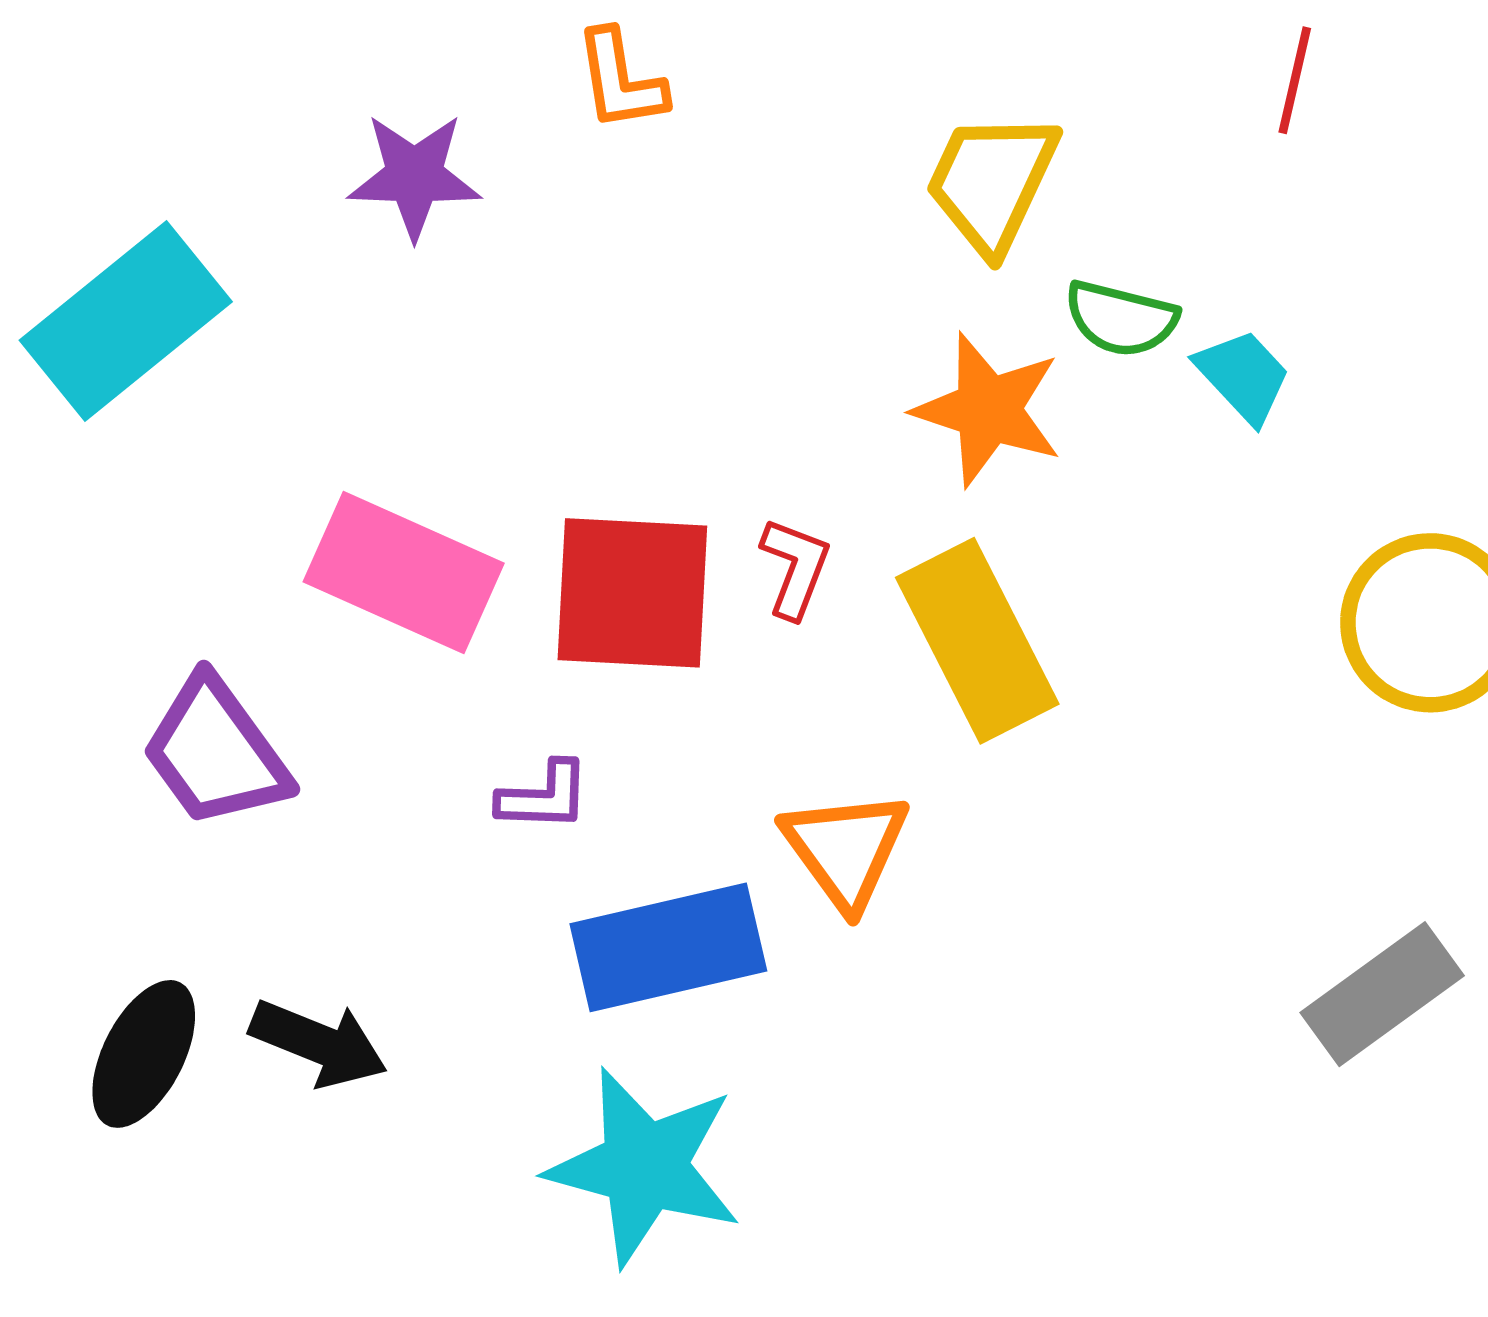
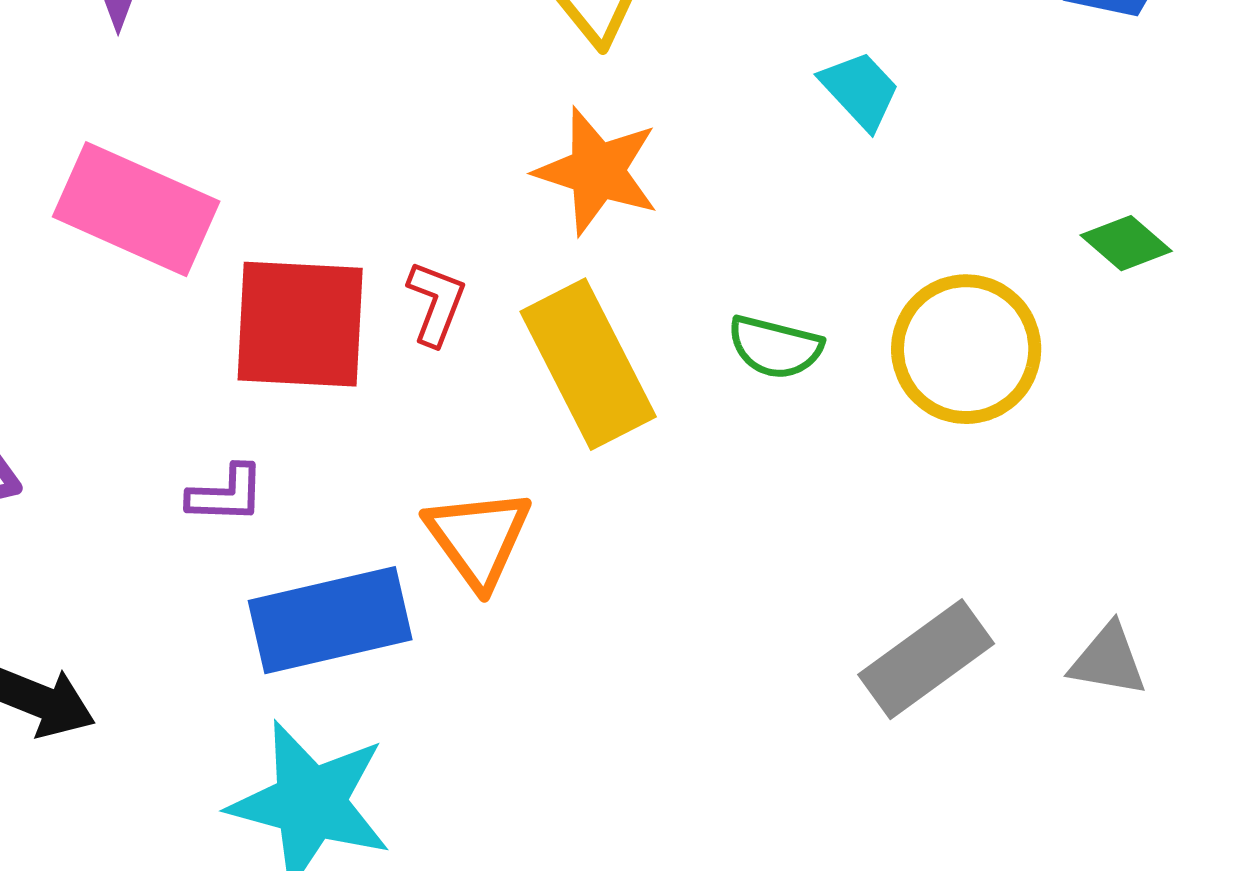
green semicircle: (1121, 319) -> (775, 347), moved
cyan trapezoid: (1243, 376) -> (860, 90), moved
pink rectangle: (404, 573) -> (136, 209), moved

